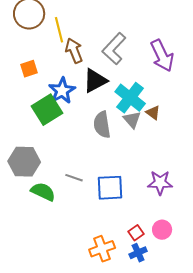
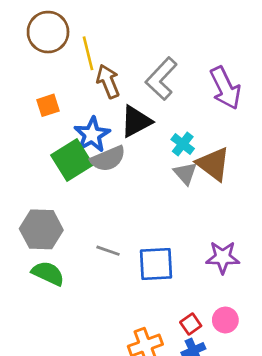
cyan cross: (130, 98) -> (183, 144), size x0.6
brown triangle: (153, 113) -> (213, 164), size x1.8
gray semicircle: (102, 125) -> (108, 159), moved, turned -104
green semicircle: (43, 192) -> (48, 273), moved

